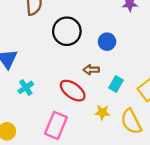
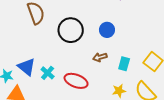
cyan cross: (26, 87) -> (48, 73), moved
red ellipse: (73, 91) -> (76, 81), moved

